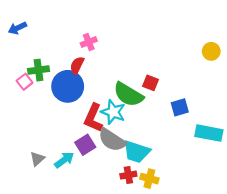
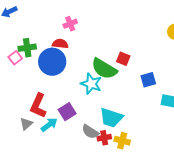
red semicircle: (77, 65) -> (60, 44), turned 70
red L-shape: (93, 118) -> (38, 106), moved
gray semicircle: (112, 140) -> (90, 132), moved, size x0.7

